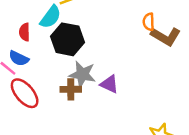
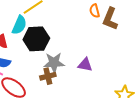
brown L-shape: (166, 36) -> (110, 19), turned 95
purple triangle: (109, 84) -> (85, 65), moved

